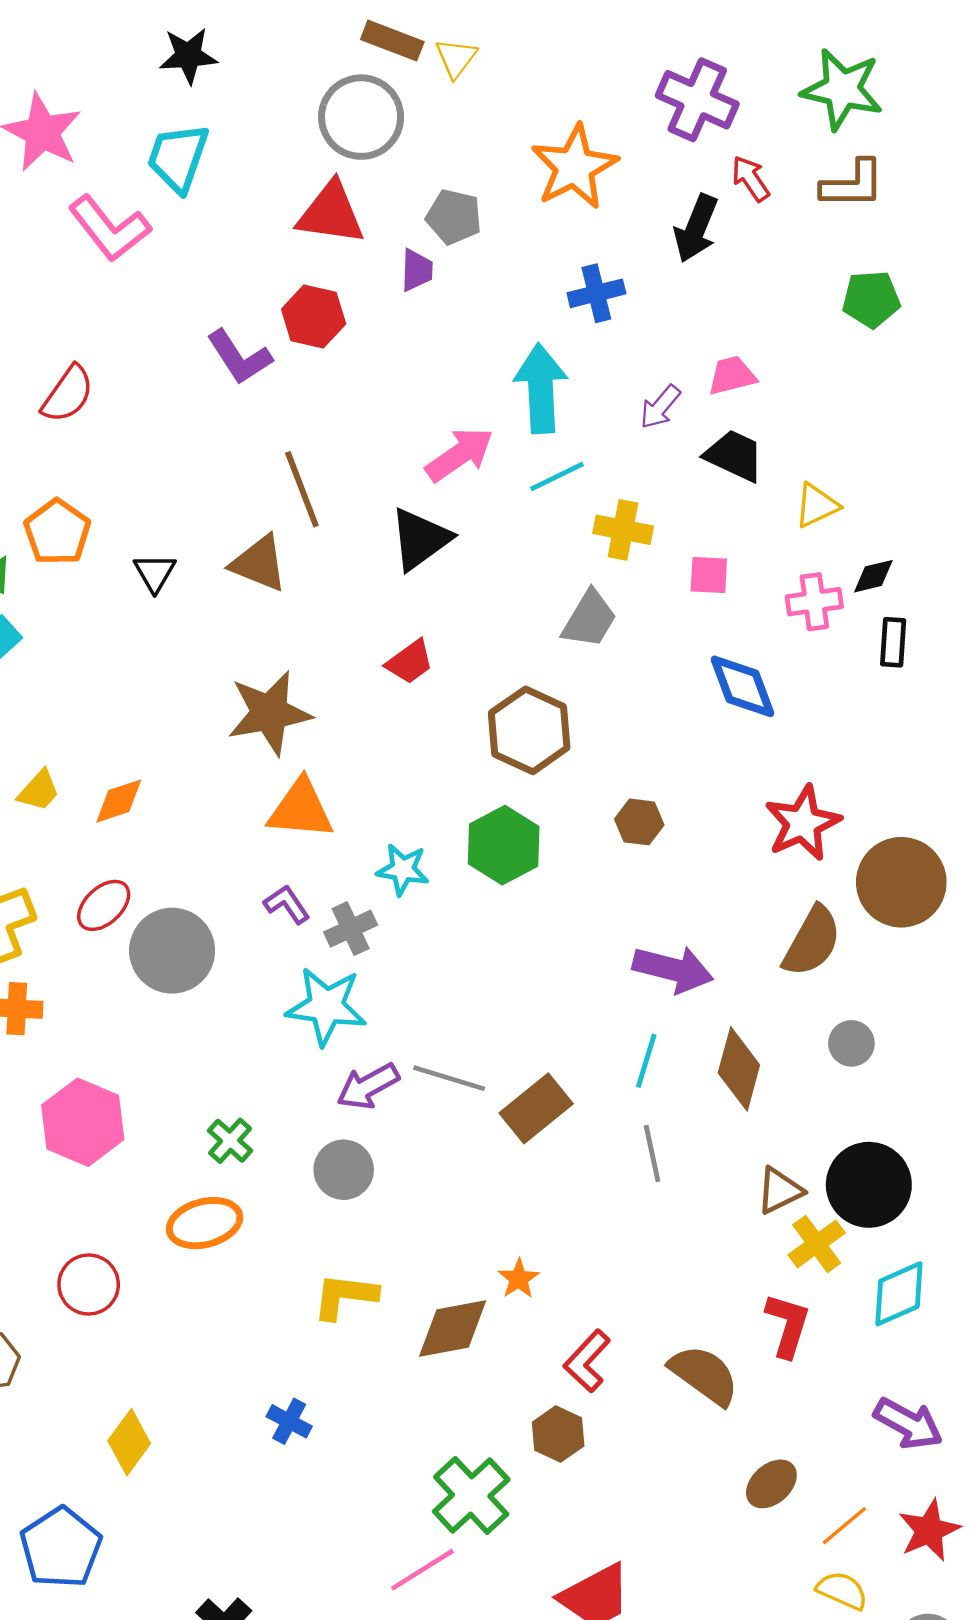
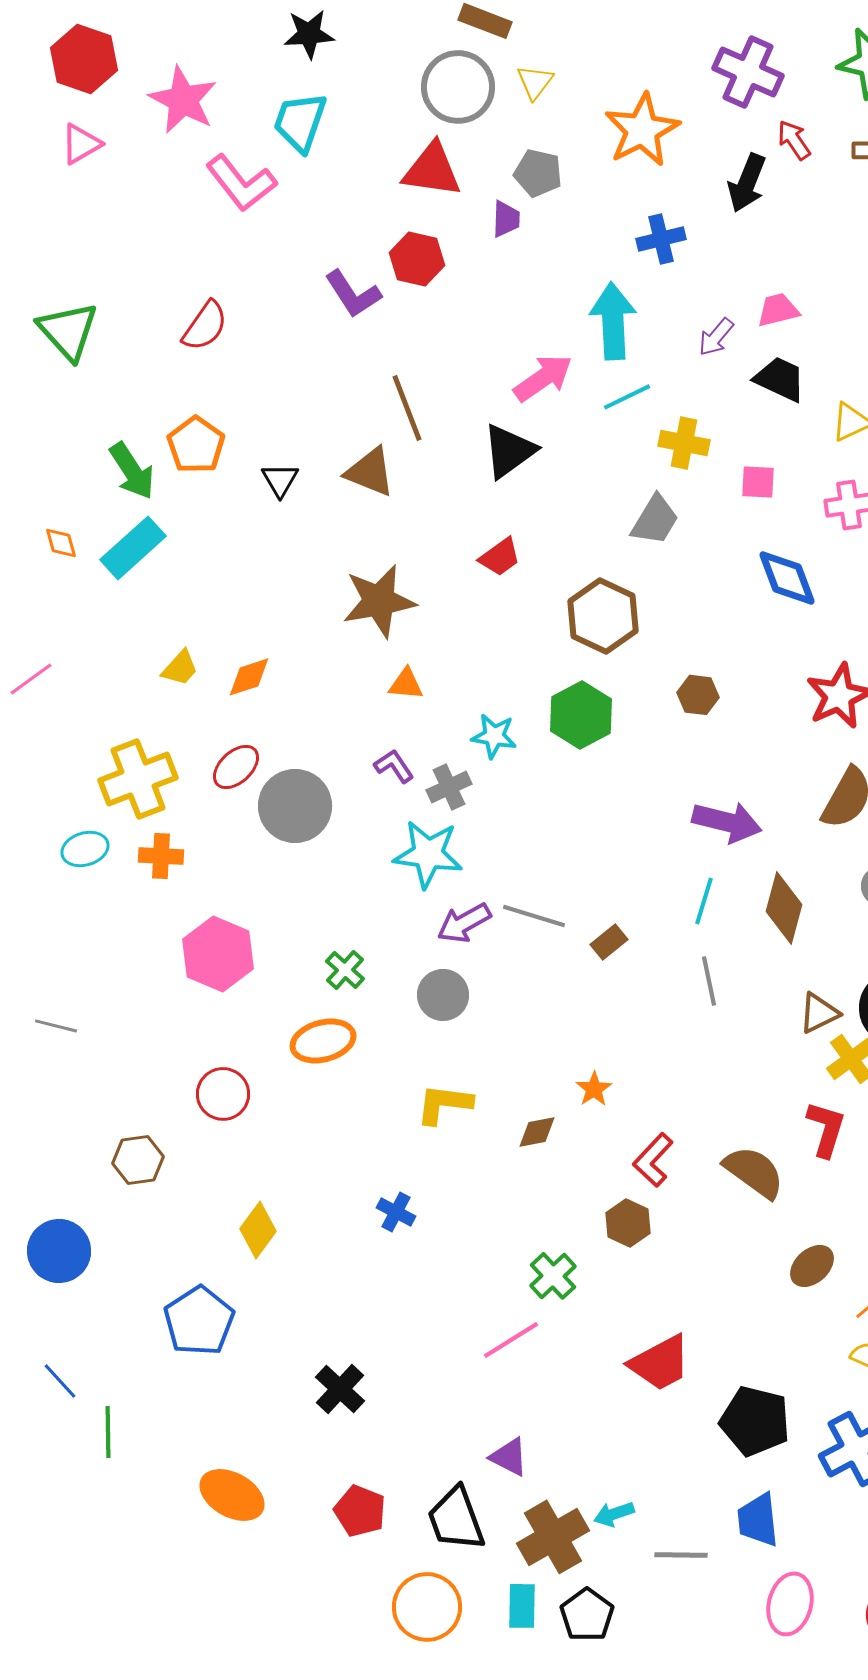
yellow triangle: (456, 58) -> (535, 82), moved
orange triangle: (301, 809) -> (406, 684), size x0.6
brown rectangle: (536, 1108) -> (609, 942), size x0.6
brown diamond: (453, 1329) -> (537, 1132), size x0.6
green cross: (471, 1495) -> (553, 1276), size x0.7

